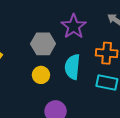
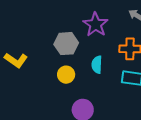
cyan semicircle: (72, 67) -> (97, 65), size x0.7

